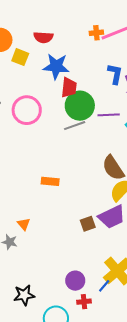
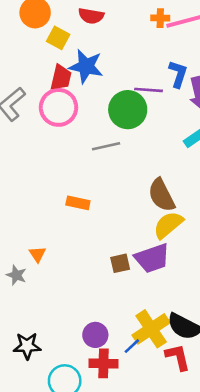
blue star: (56, 66) -> (86, 66), moved
red trapezoid: (69, 87) -> (61, 78), moved
purple line: (109, 115) -> (149, 90), moved
gray line: (75, 126) -> (106, 146), moved
red cross: (84, 302) -> (104, 363), size x1.5

